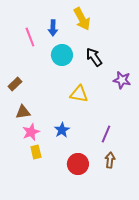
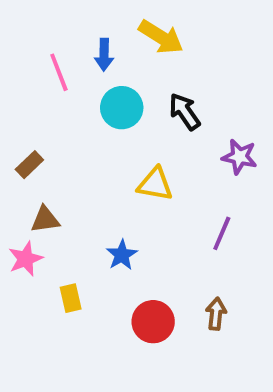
yellow arrow: (82, 19) -> (161, 37), turned -30
pink star: (31, 132) -> (26, 259), moved
purple line: (106, 134) -> (222, 233), moved

